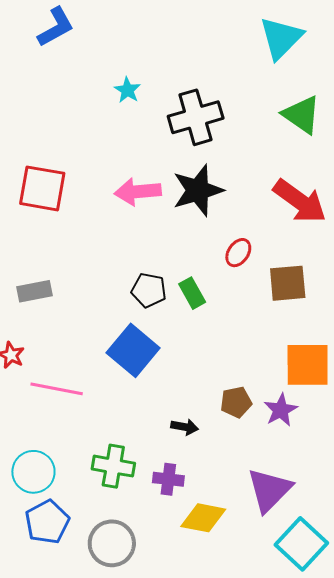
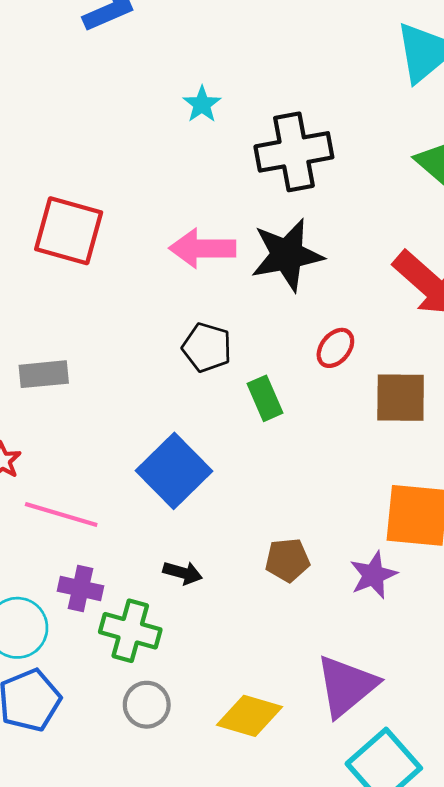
black pentagon: (149, 290) -> (207, 347), moved
brown pentagon: (236, 402) -> (288, 560), moved
black arrow: (185, 427) -> (183, 573), moved
purple cross: (168, 479) -> (80, 588), moved
gray circle: (112, 543) -> (147, 705), moved, size x0.7

